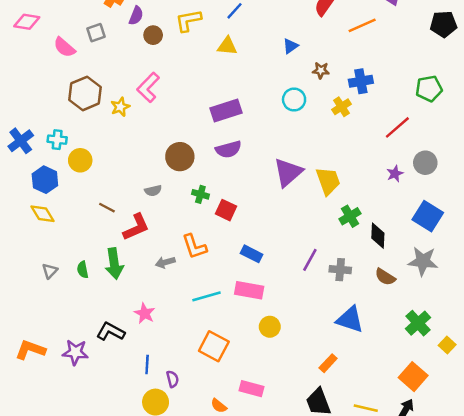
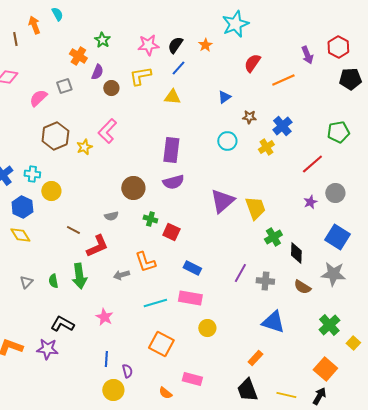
pink semicircle: (64, 47) -> (38, 98), turned 96
blue cross: (361, 81) -> (282, 126), turned -30
purple rectangle: (226, 110) -> (171, 150), turned -65
black L-shape: (111, 332) -> (62, 324), moved

